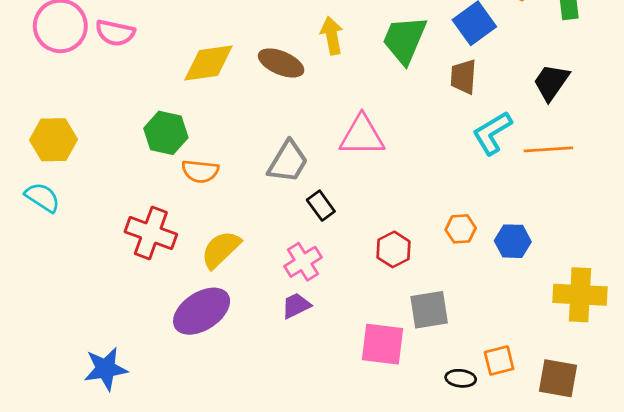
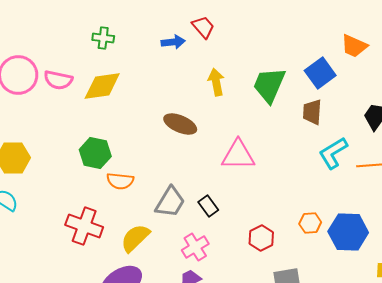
yellow diamond: (208, 63) -> (102, 86), moved
brown ellipse: (281, 63) -> (180, 124), moved
gray trapezoid: (288, 162) -> (170, 202), moved
blue hexagon: (513, 241) -> (348, 232), size x1.5

